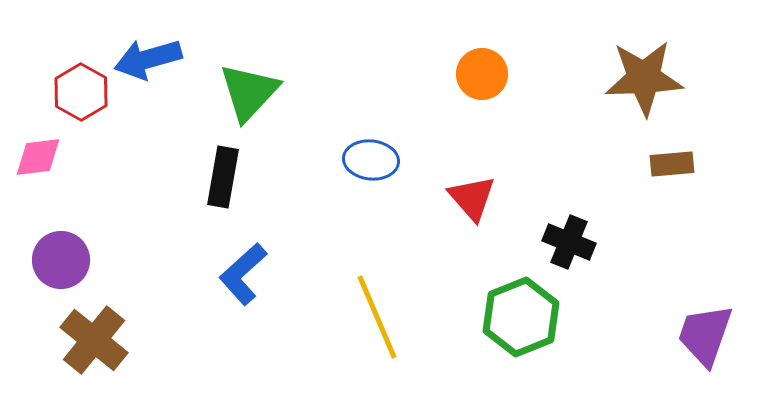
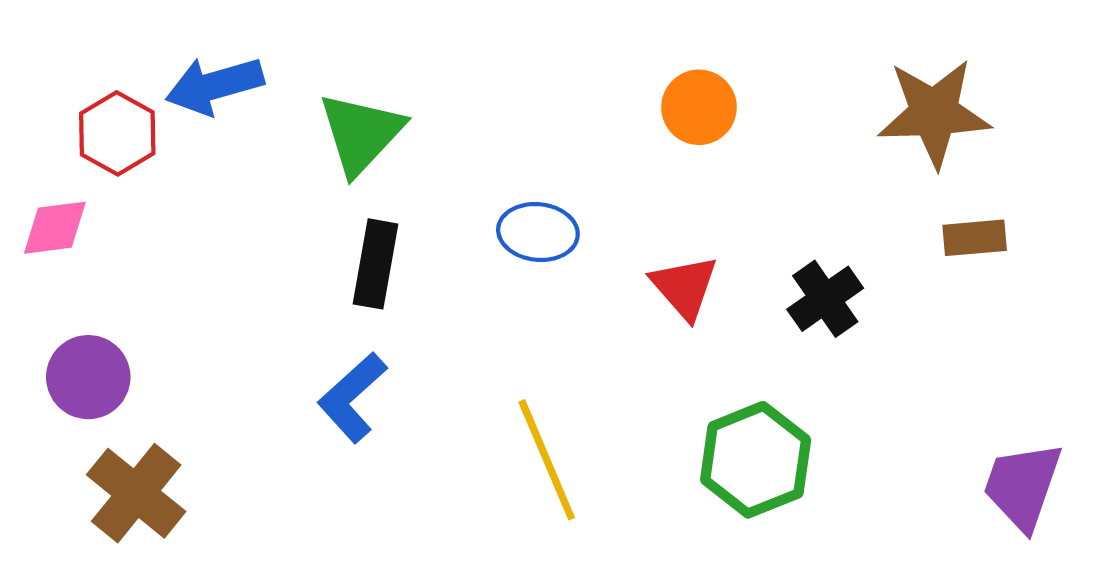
black rectangle: (223, 177) -> (375, 264), moved
black cross: (569, 242) -> (825, 299), moved, turned 33

